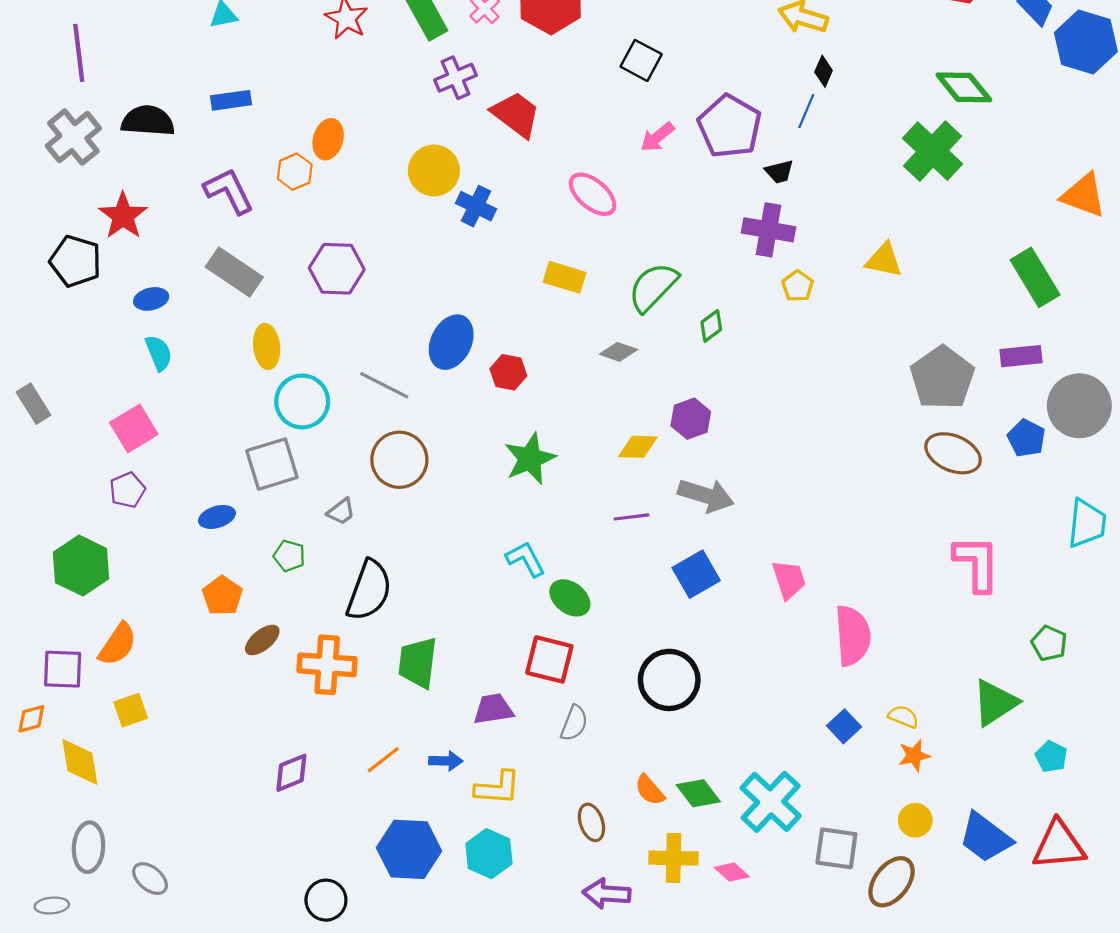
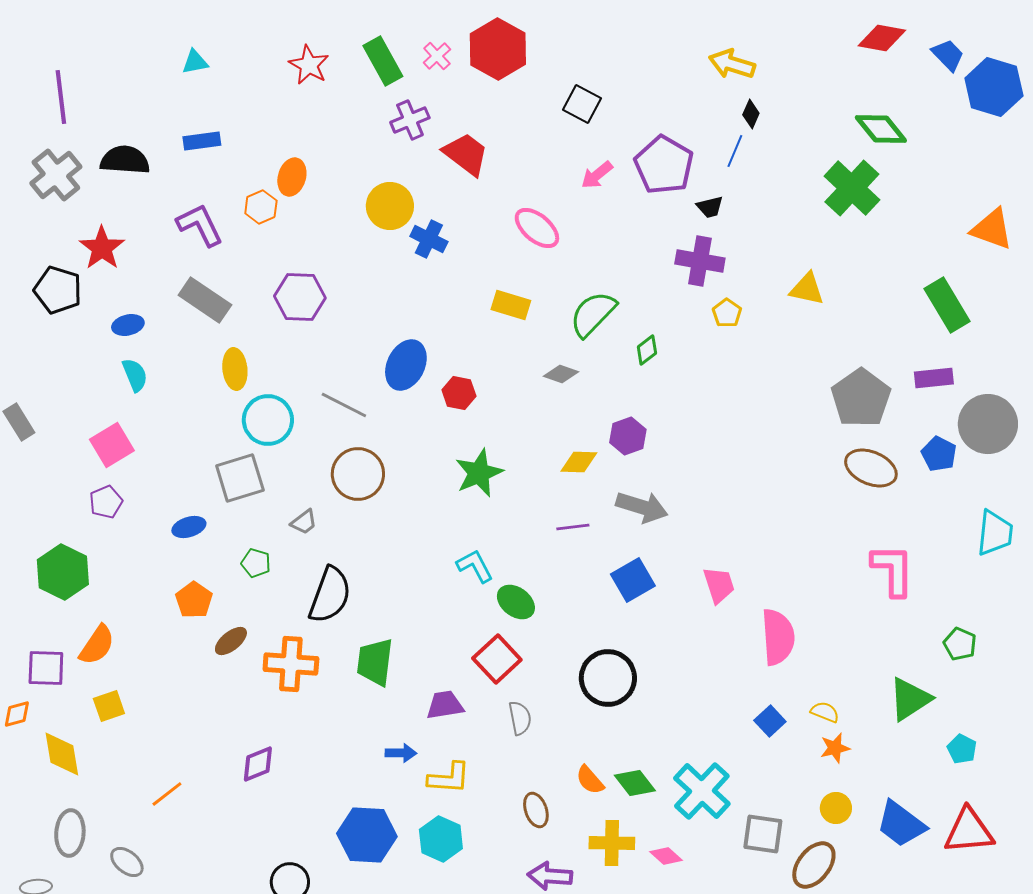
red square: (549, 659) -> (497, 659), turned 33
gray semicircle: (574, 723) -> (520, 718), turned -32
orange line: (383, 760) -> (167, 794), moved

